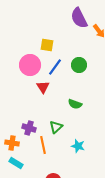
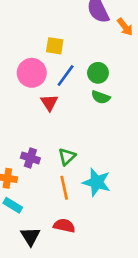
green semicircle: (75, 104) -> (101, 97), moved
orange line: (43, 145) -> (64, 188), moved
cyan star: (78, 146) -> (97, 182), size x1.5

